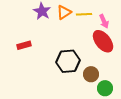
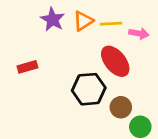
pink arrow: (104, 21) -> (139, 33), turned -56
red ellipse: (103, 41) -> (115, 61), moved

